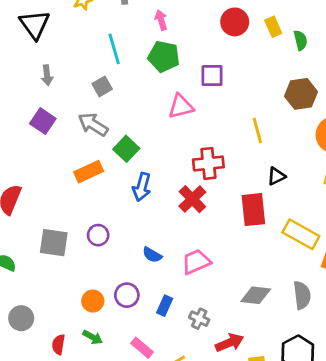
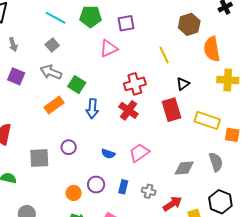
cyan line: (114, 49) -> (56, 18), turned -35

